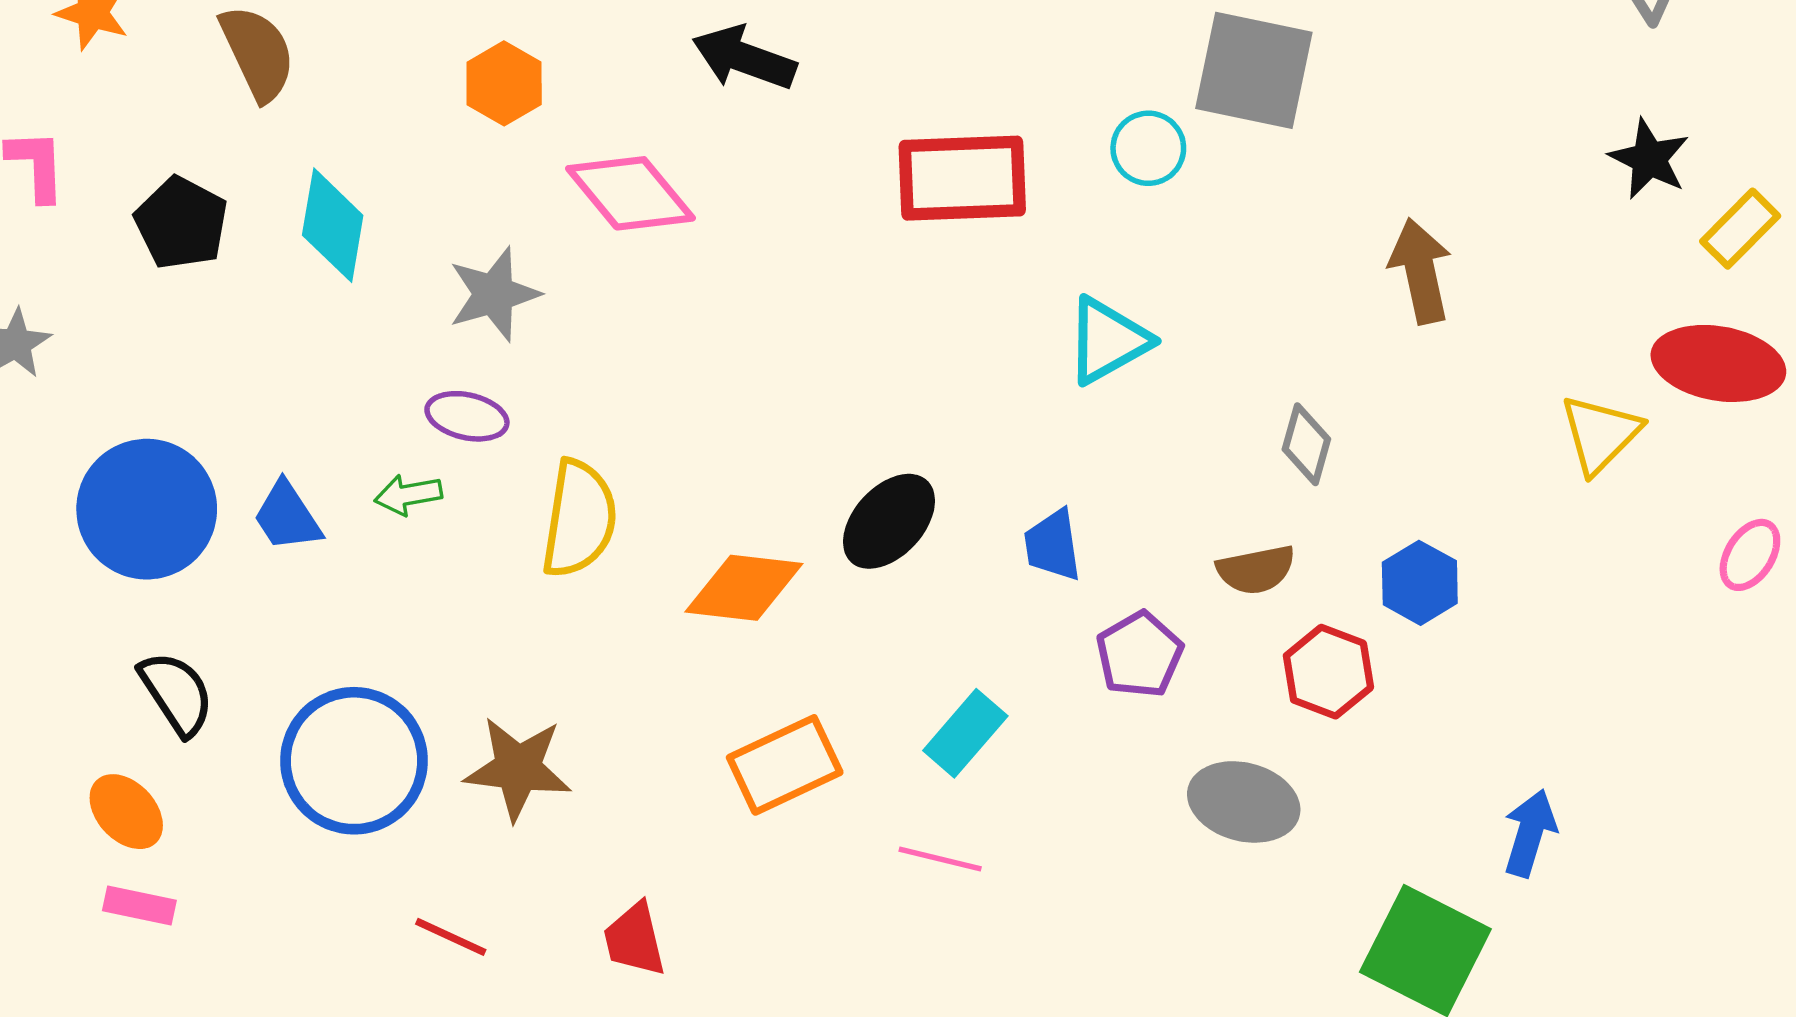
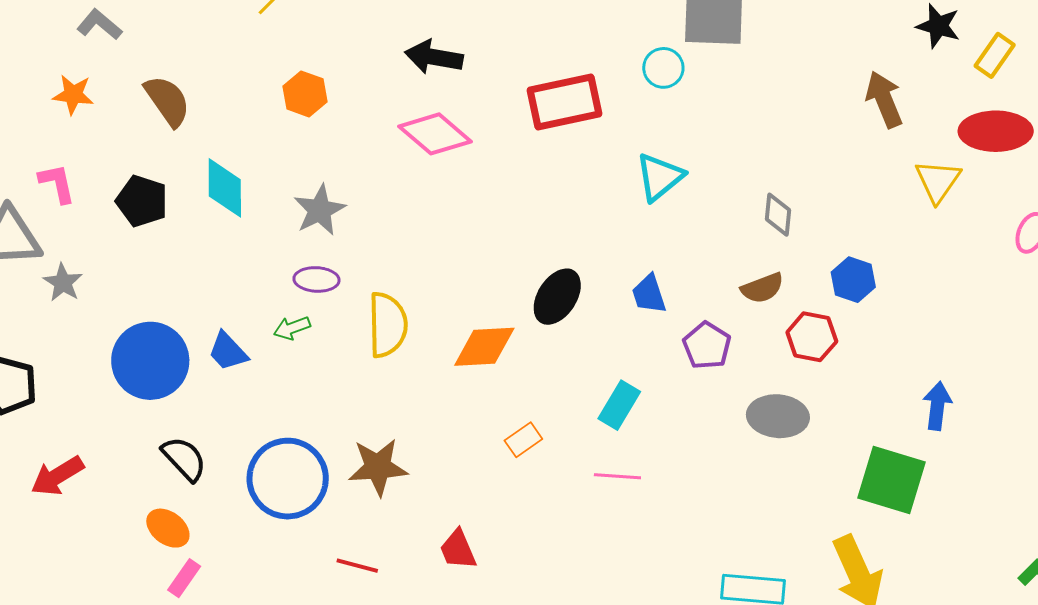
pink diamond: (630, 193) -> (435, 134), moved
brown arrow: (1421, 271) -> (884, 99), moved
orange rectangle: (785, 765) -> (523, 440), size x0.6
pink rectangle: (139, 906) -> (184, 578), turned -57

